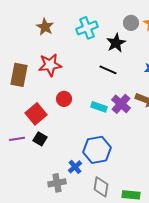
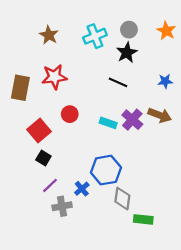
gray circle: (131, 23) -> (129, 30), moved
purple line: (17, 139) -> (50, 185), moved, turned -35
gray diamond: (101, 187) -> (122, 199), moved

